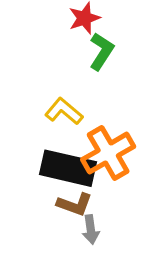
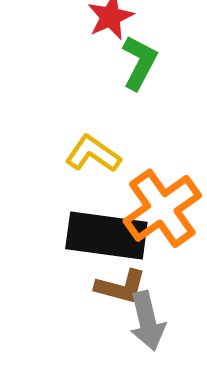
gray arrow: (91, 229) -> (147, 321), size x1.4

